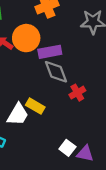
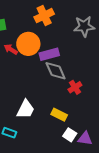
yellow rectangle: (35, 106) -> (59, 115), moved

